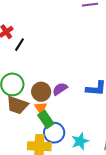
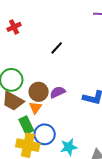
black line: (20, 45) -> (57, 48), moved
green rectangle: (46, 119) -> (26, 125), moved

